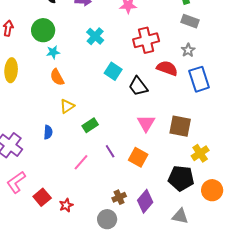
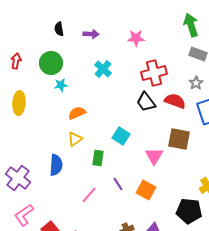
cyan square: (113, 71) -> (121, 136), moved
orange semicircle: (57, 77) -> (77, 113), moved, turned 96
black trapezoid: (138, 86) -> (146, 102), moved
green rectangle: (90, 125) -> (98, 158), turned -49
brown square: (180, 126) -> (179, 139), moved
blue semicircle: (48, 132) -> (56, 165), size x1.5

